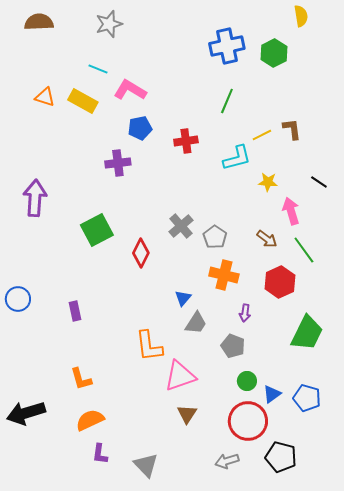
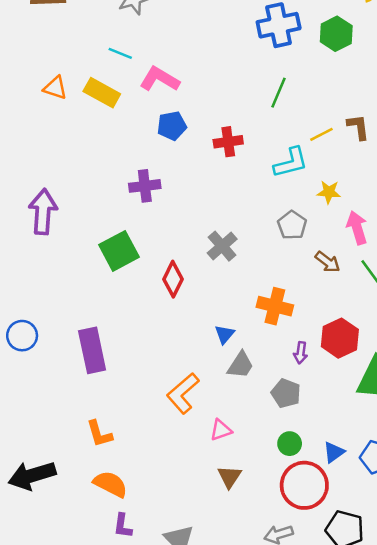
purple cross: (118, 163) -> (145, 186), moved
gray pentagon: (215, 237) -> (292, 225), moved
red hexagon: (280, 282) -> (340, 338), moved
purple rectangle: (75, 311) -> (92, 350), size x1.8
orange L-shape: (149, 346) -> (183, 393), turned 56
pink triangle: (180, 376) -> (221, 430), size x0.6
green circle: (247, 381) -> (290, 444), moved
orange semicircle: (90, 420) -> (110, 484), turned 52

